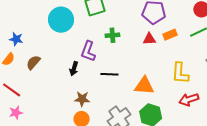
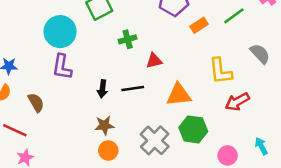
red triangle: (149, 39) -> (154, 61), moved
purple L-shape: (88, 51) -> (62, 67), moved
brown semicircle: (33, 62) -> (36, 103), moved, turned 119
black arrow: (74, 69) -> (102, 89), moved

